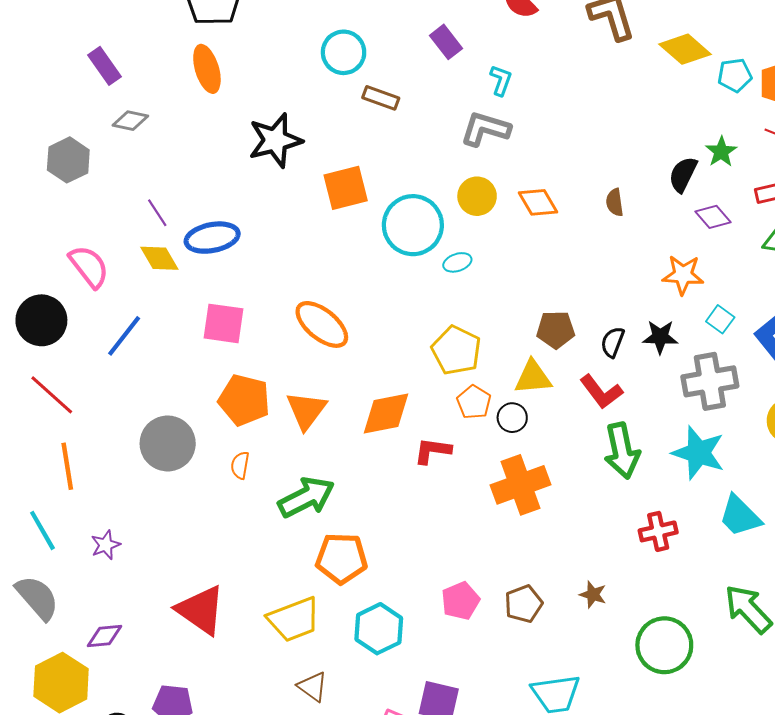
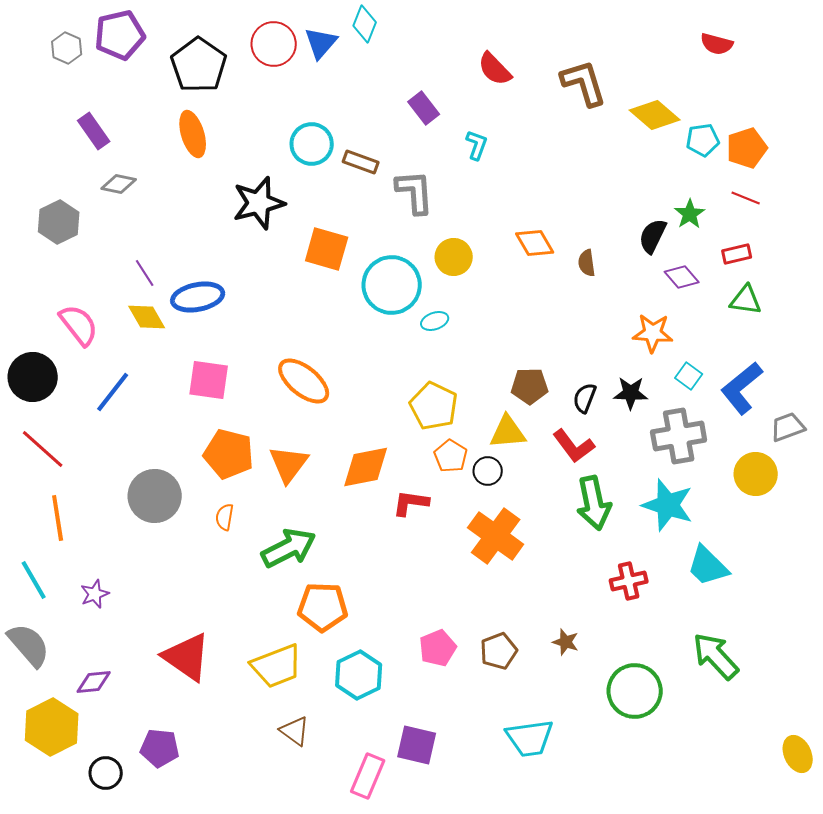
cyan circle: (344, 52) -> (312, 144), moved
gray L-shape: (485, 129) -> (415, 192), moved, turned 69
orange square: (346, 188) -> (327, 249), turned 30
orange diamond: (538, 202) -> (535, 243), moved
orange cross: (521, 485) -> (496, 536), turned -34

